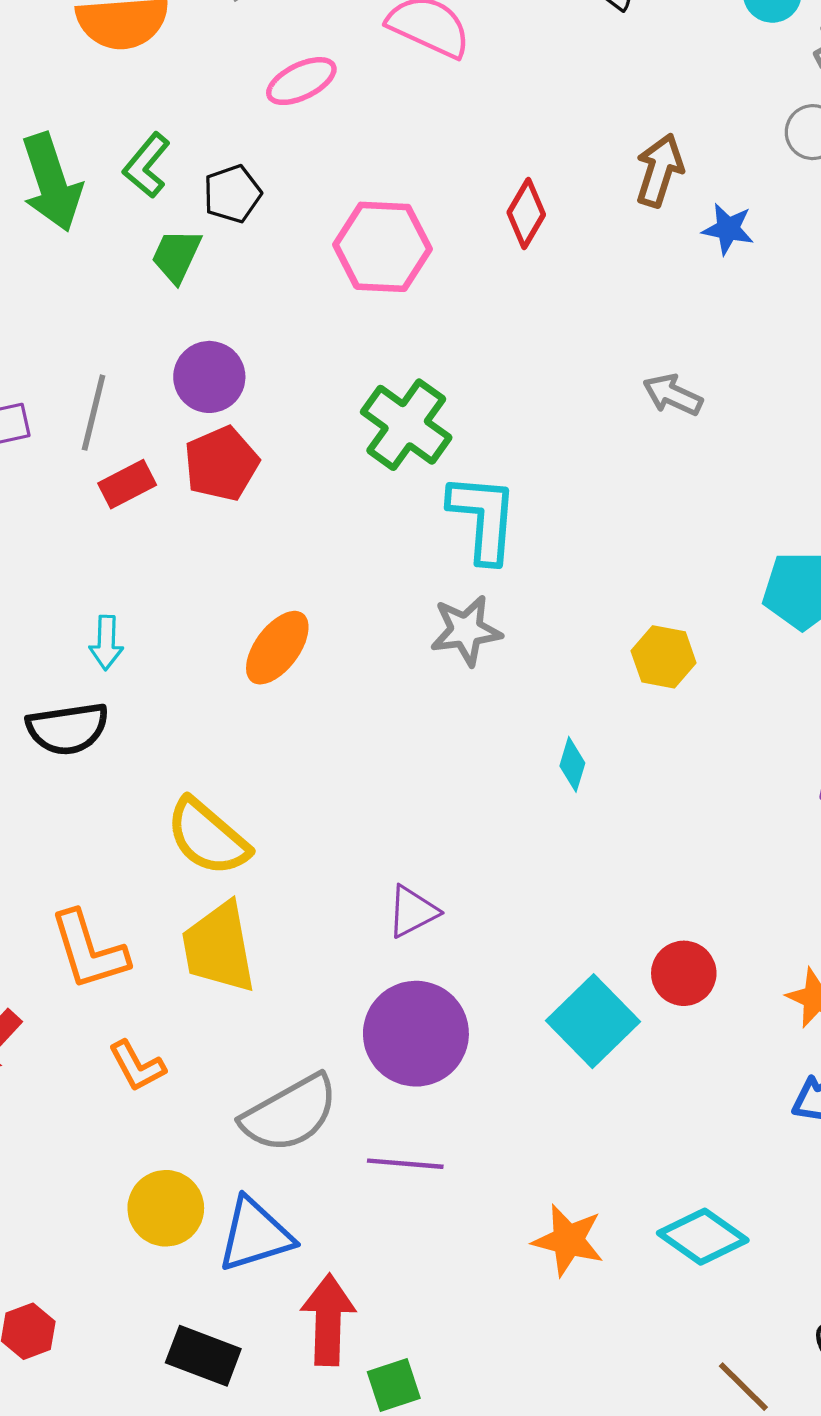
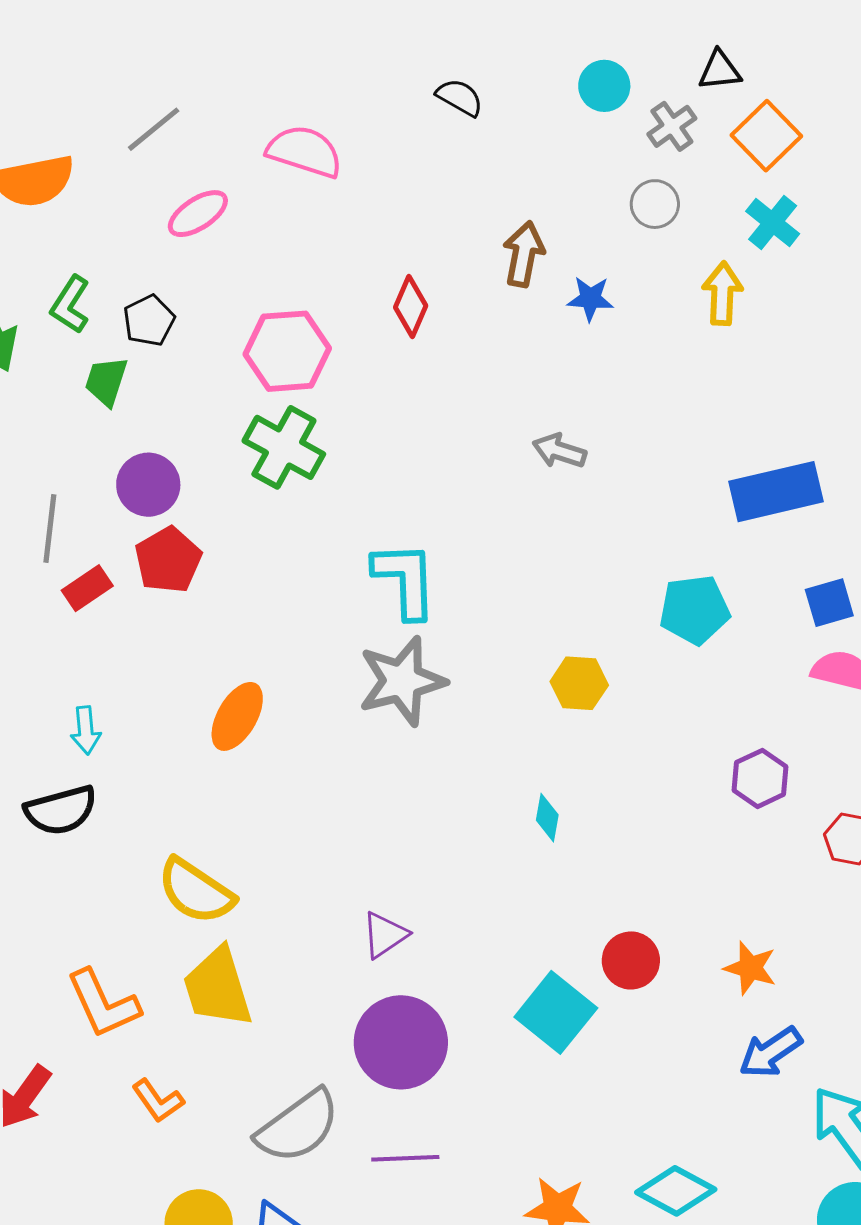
green cross: (406, 425) -> (284, 447), moved
gray star: (466, 630) -> (402, 681), size x1.4
cyan diamond: (572, 764) -> (547, 818), moved

